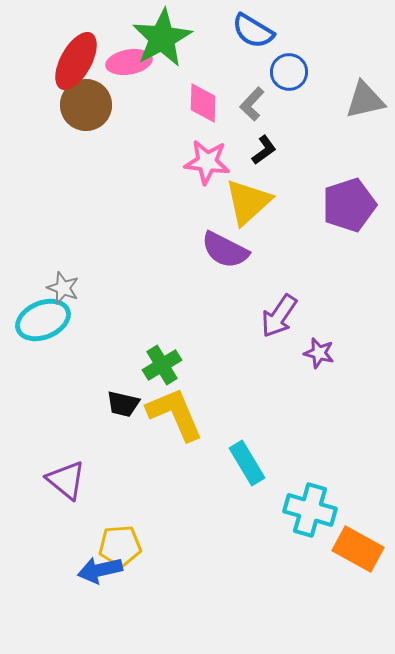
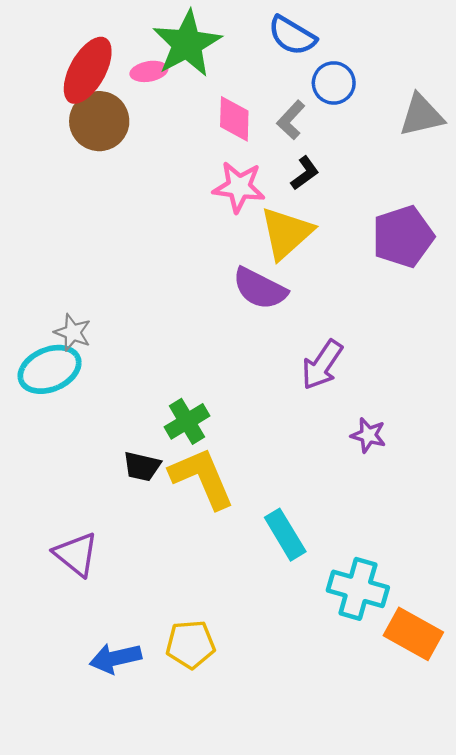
pink ellipse: (129, 62) -> (149, 71), size x0.7
purple star: (319, 353) -> (368, 435), moved
yellow pentagon: (120, 546) -> (190, 644), moved

